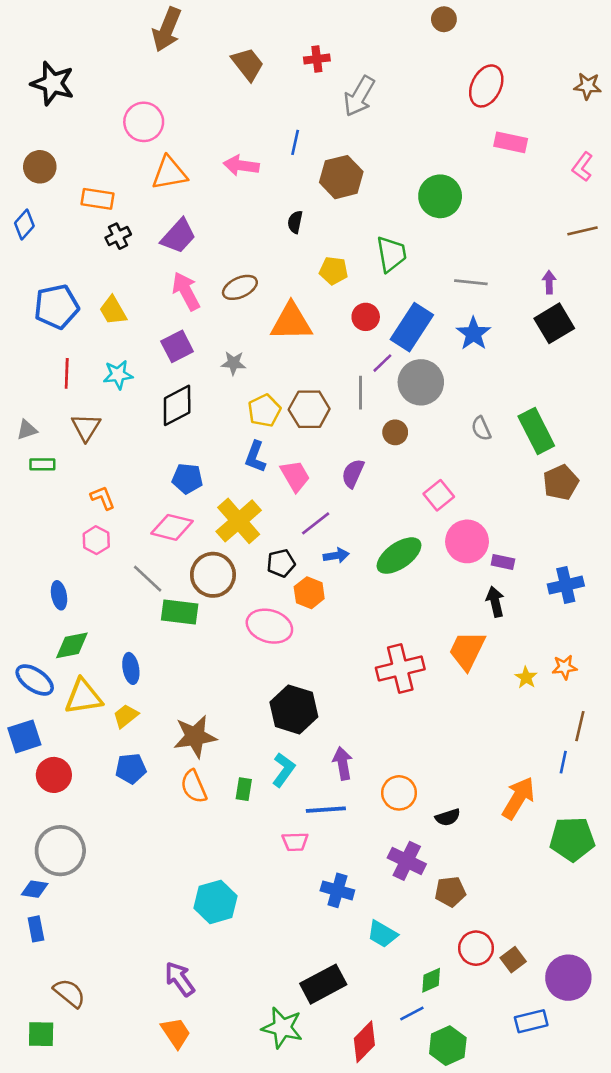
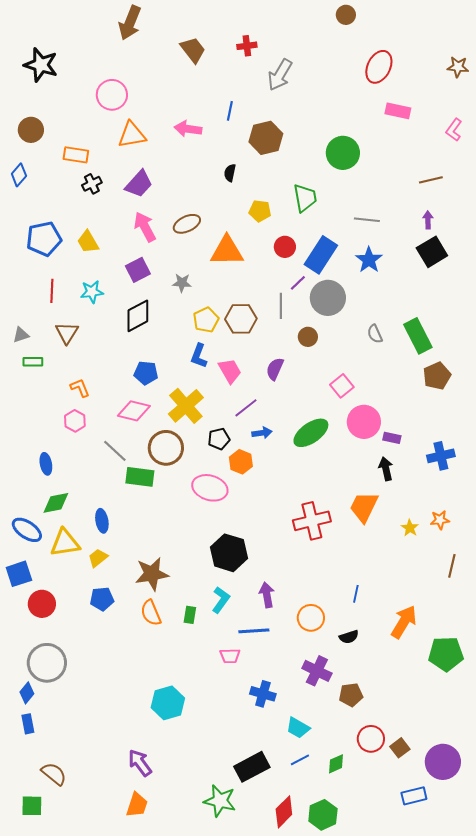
brown line: (582, 231) -> (431, 180), moved
blue line: (563, 762) -> (356, 594), moved
blue diamond: (35, 889) -> (27, 693), turned -60
blue line: (412, 1014) -> (300, 760), moved
orange trapezoid: (176, 1033) -> (137, 805), turned 52
green hexagon: (448, 1046) -> (323, 815), moved

